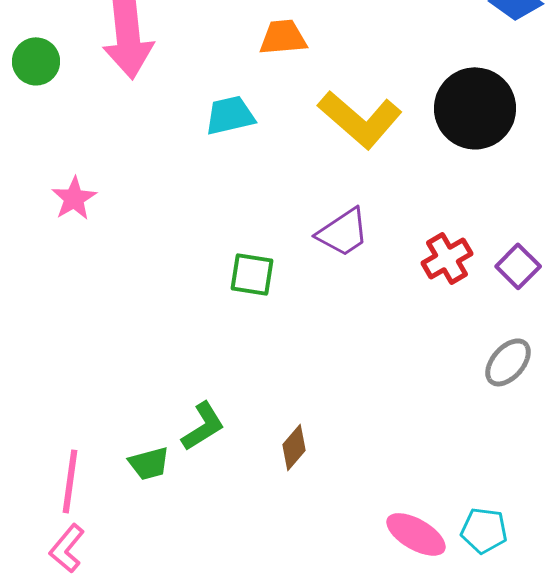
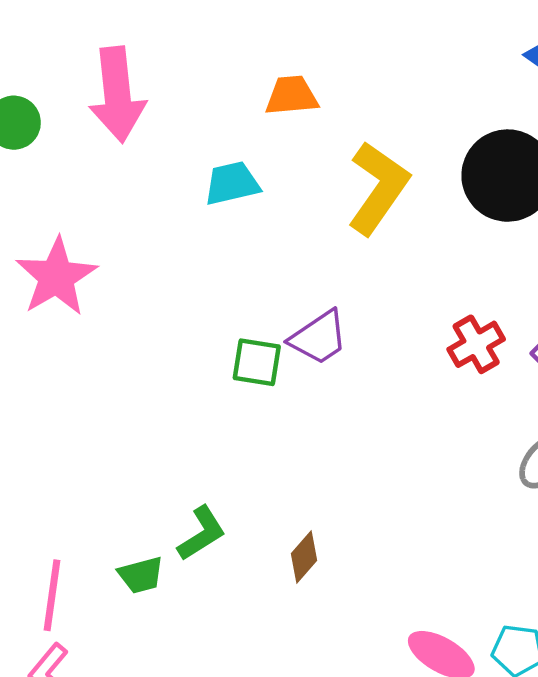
yellow L-shape: (360, 119) -> (378, 188), turned -96
pink star: (74, 198) -> (56, 277), size x1.6
purple trapezoid: (343, 232) -> (319, 338), moved

